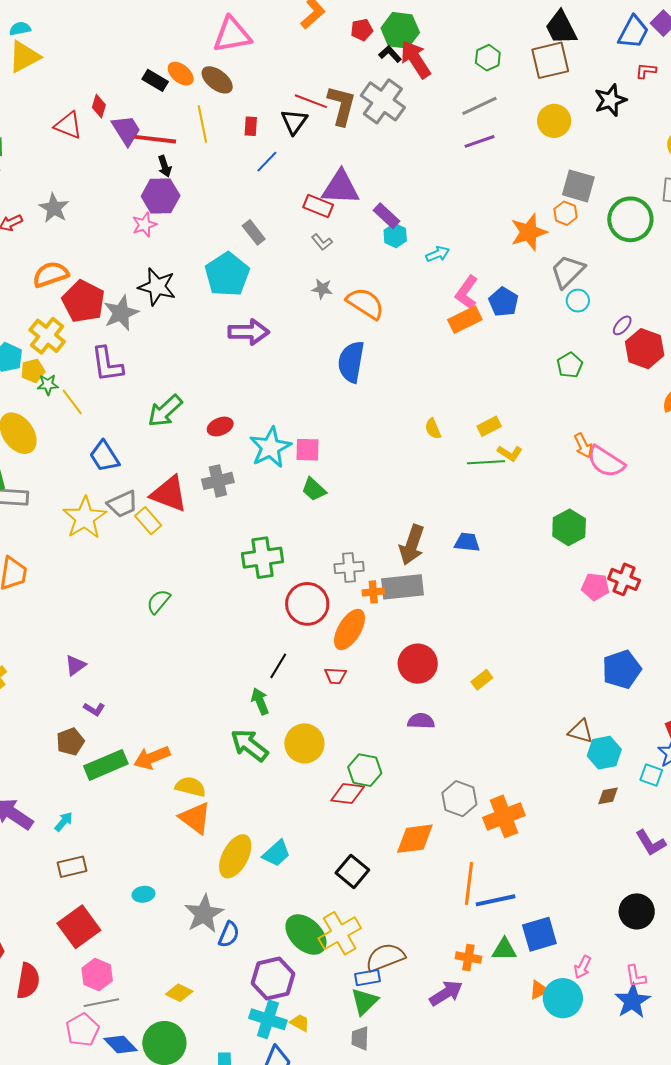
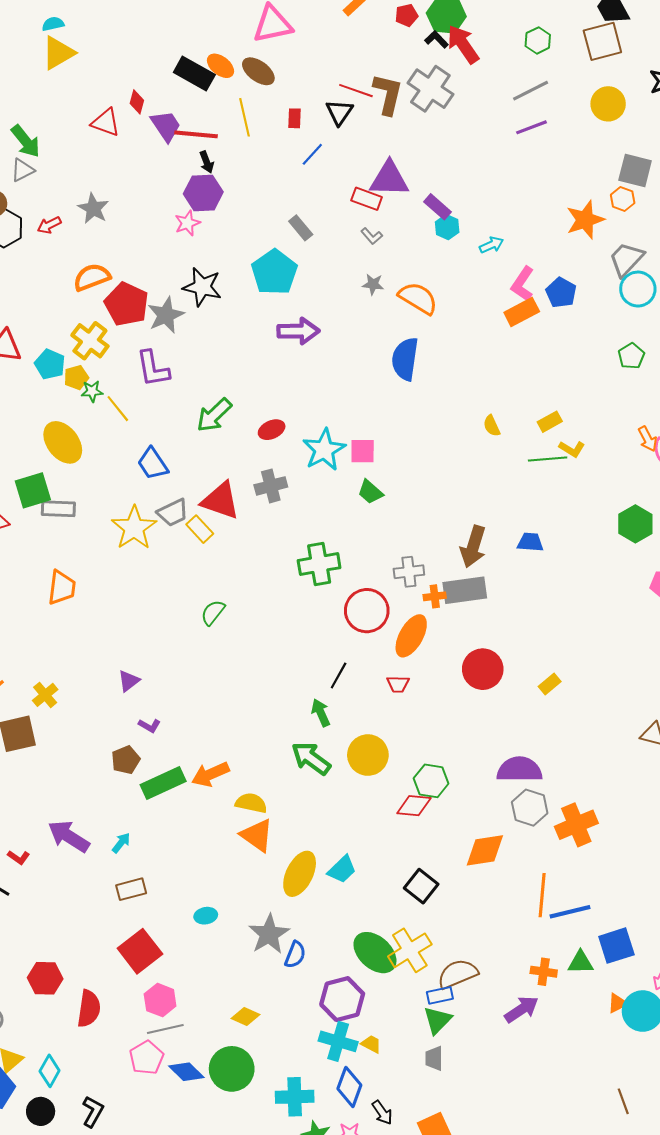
black rectangle: (155, 80) -> (194, 74), size x1.5
cyan circle: (578, 301) -> (638, 289), size x1.5
purple semicircle: (421, 721) -> (519, 770), moved, size x1.6

